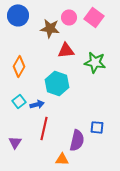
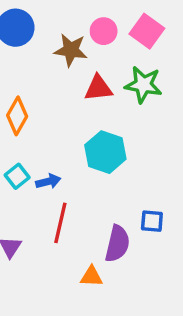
green star: (95, 62) -> (143, 85), moved
cyan hexagon: (57, 83) -> (105, 152), moved

